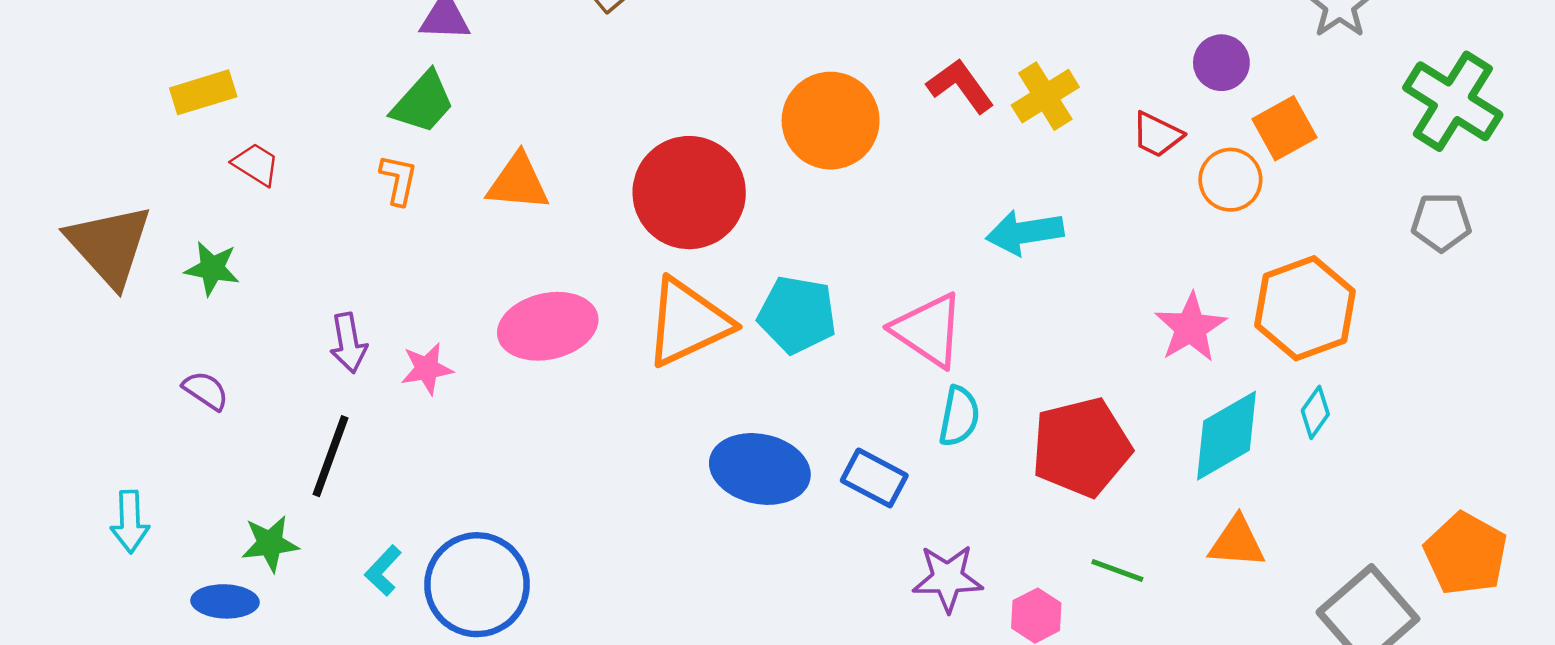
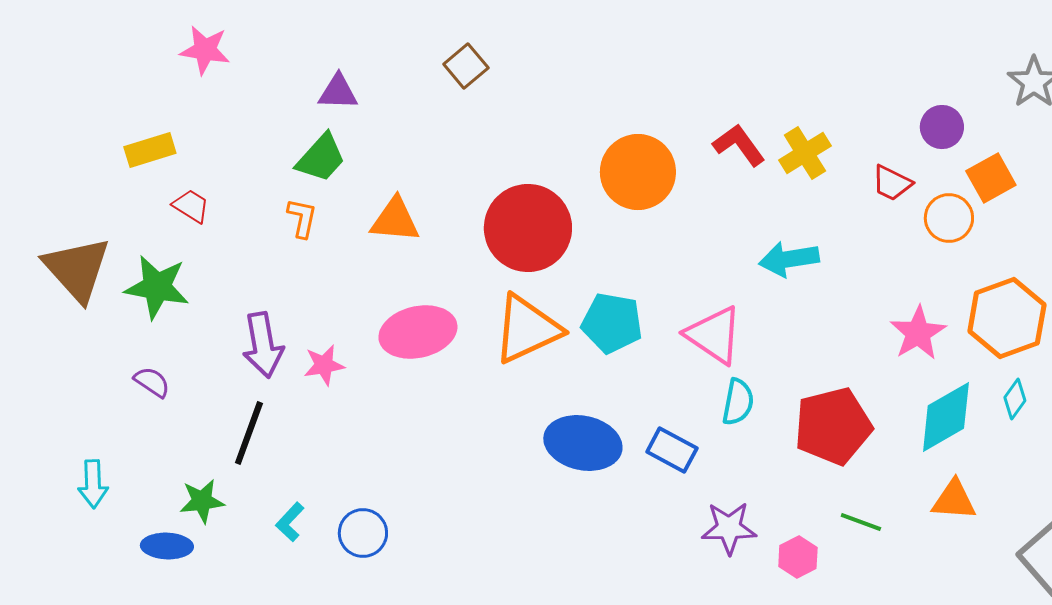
green star: (212, 268) -> (157, 287), size x1.5
purple arrow: (348, 343) -> (263, 345), size x1.4
blue circle: (477, 585) -> (363, 533), size x0.6

